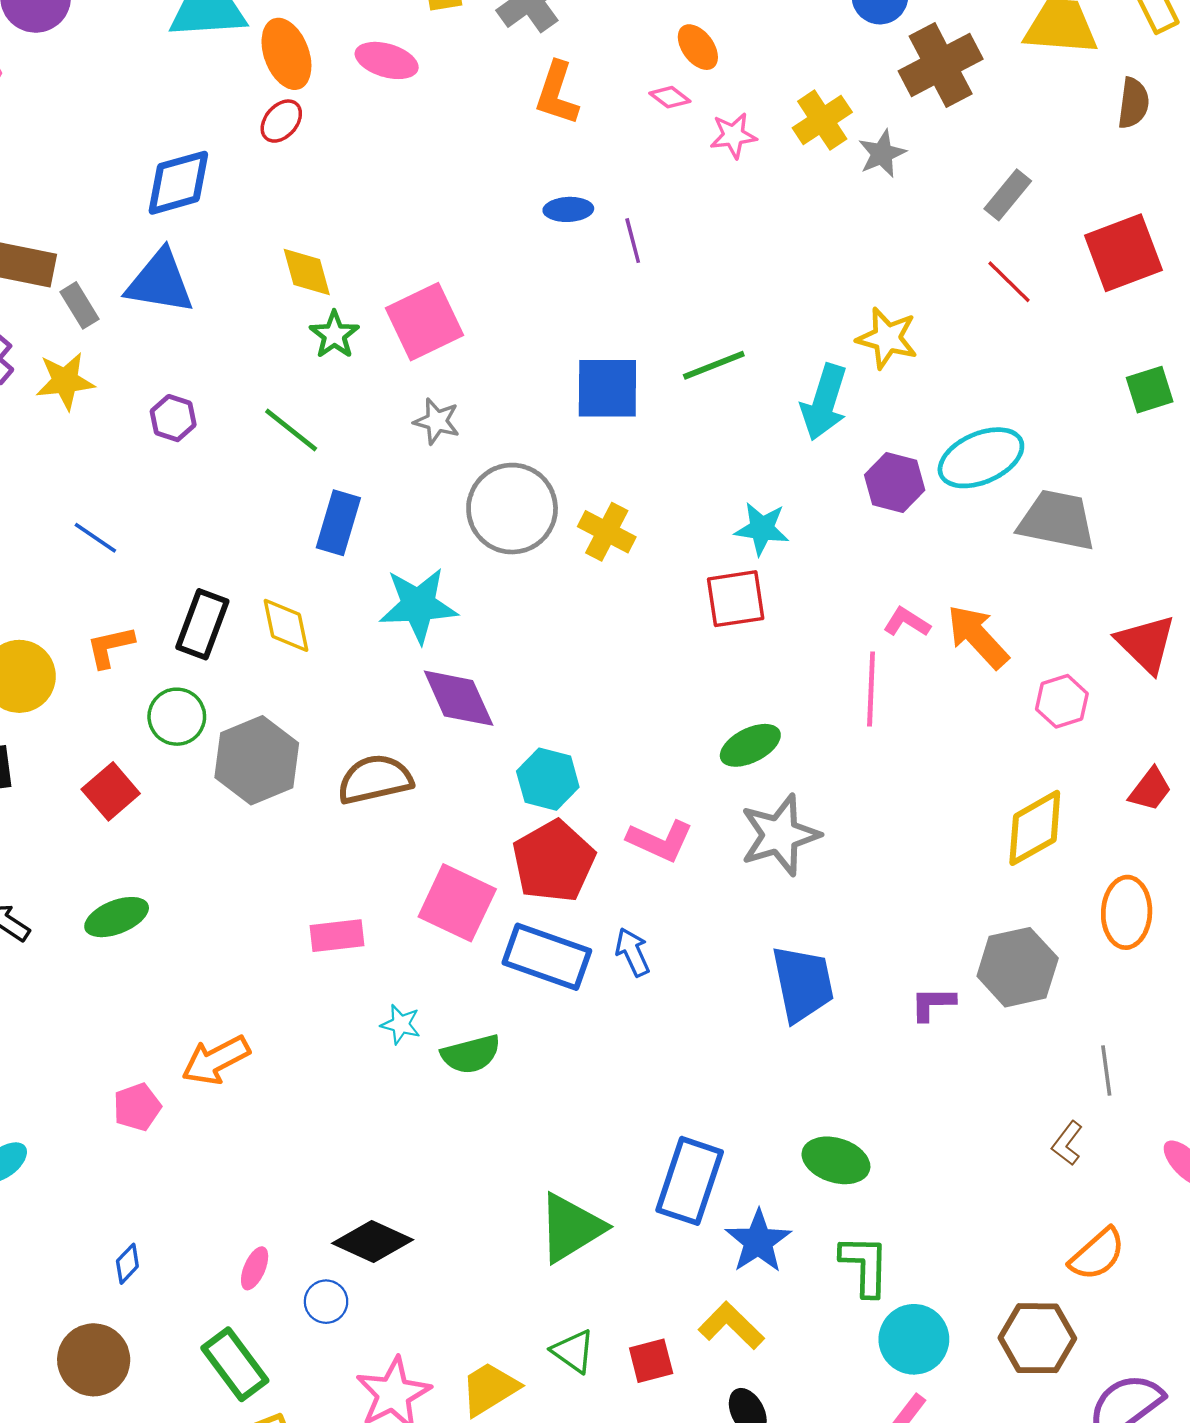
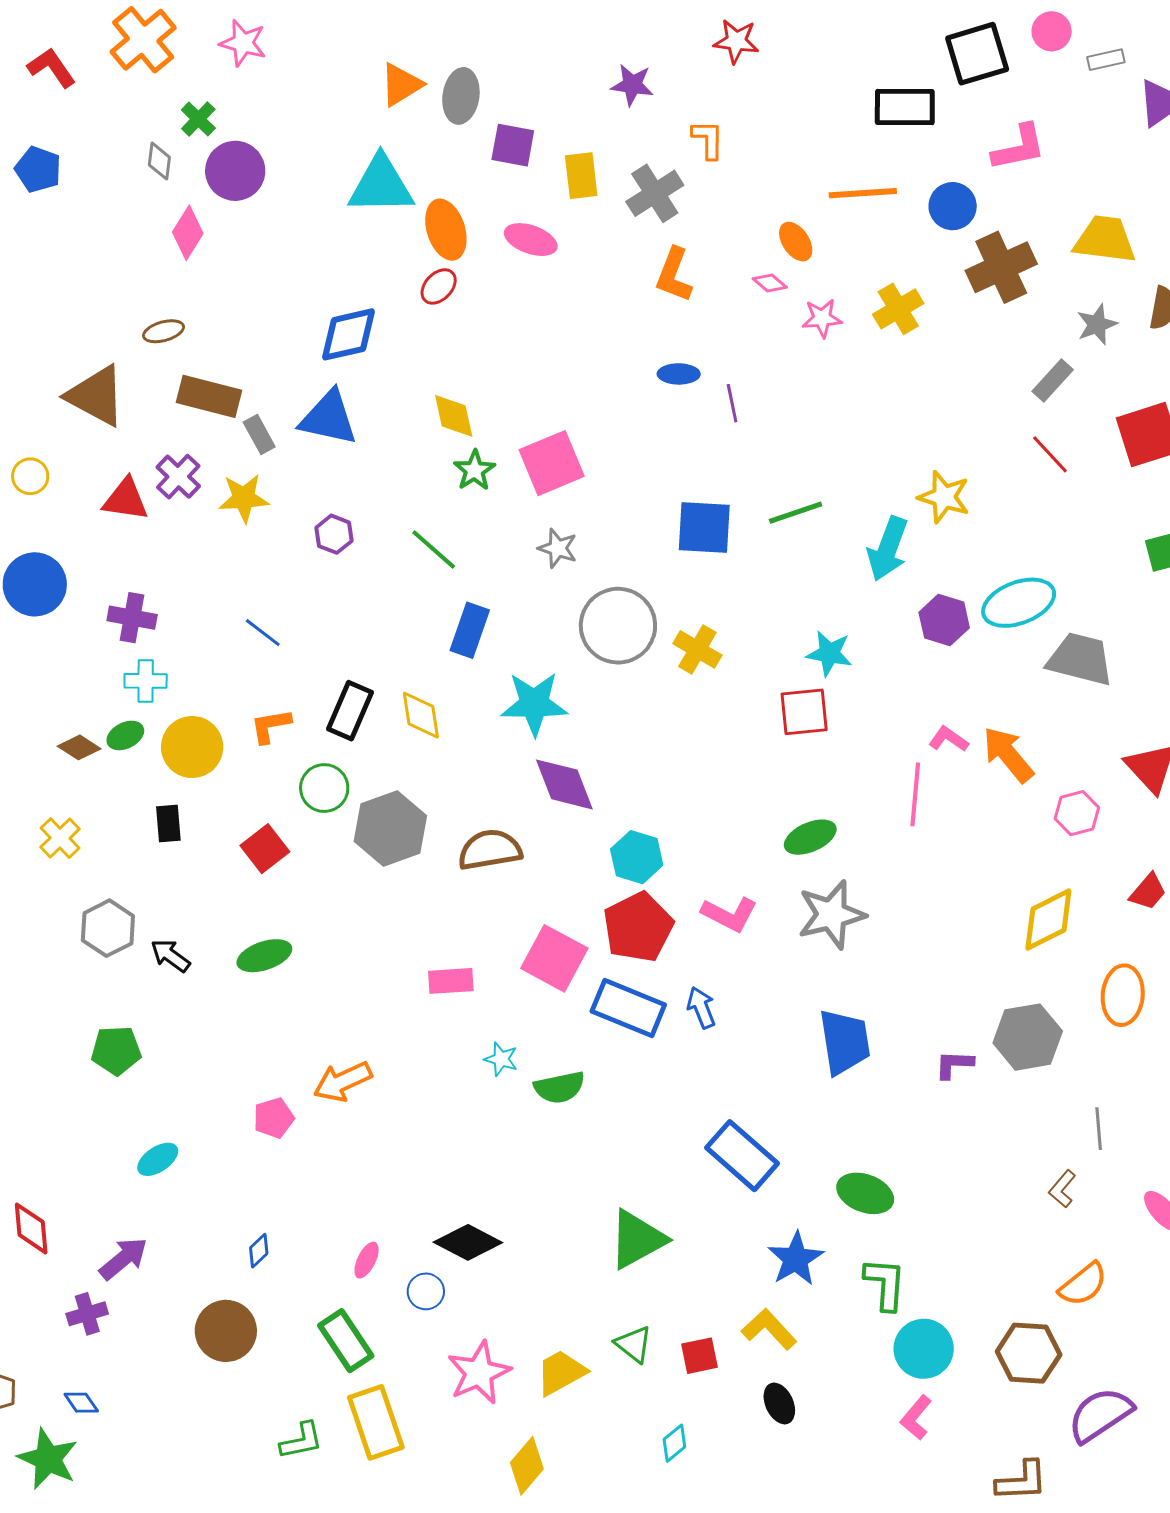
gray star: (882, 154) -> (1097, 324), moved
blue rectangle: (690, 1181) -> (742, 1156), moved, turned -70

